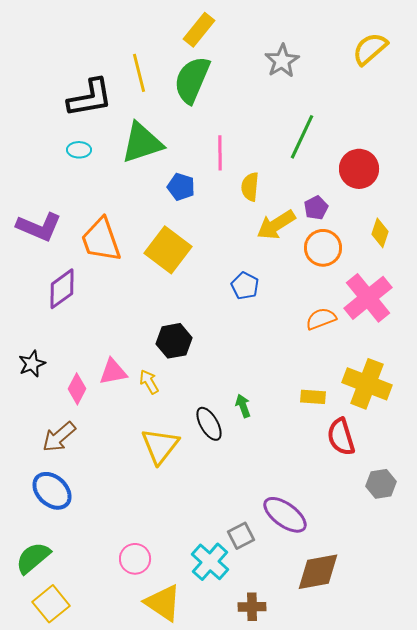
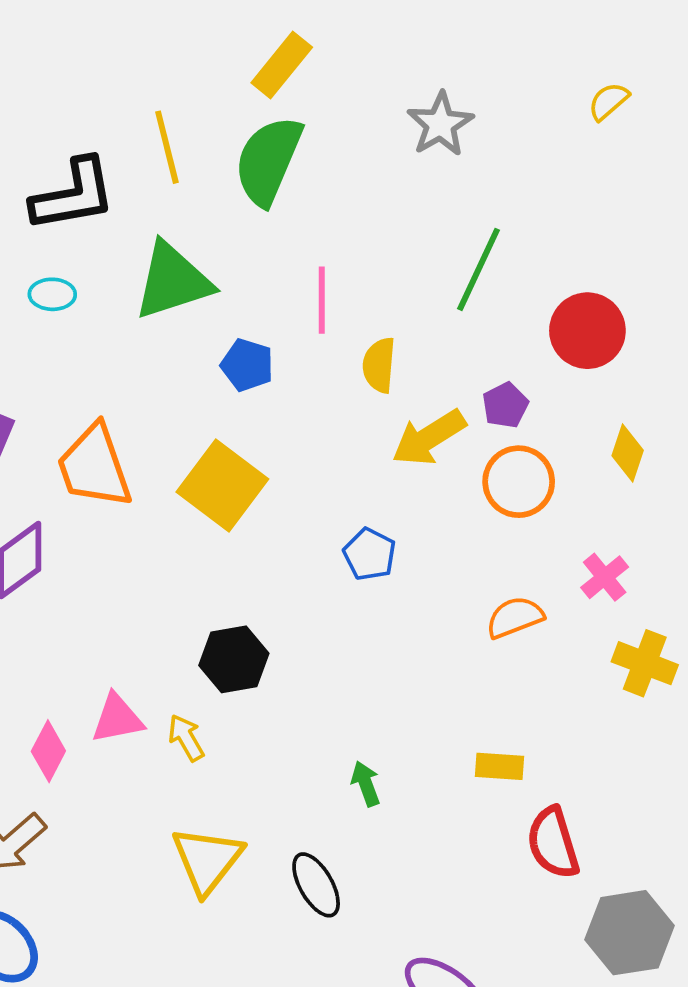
yellow semicircle: (370, 49) -> (608, 101), size x0.6
pink cross: (368, 298) -> (605, 577), size x0.5
yellow cross: (367, 384) -> (645, 663), moved, size x0.7
black ellipse: (209, 424) -> (316, 885), moved
gray hexagon: (381, 484) -> (629, 933), size x1.5

